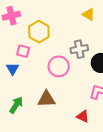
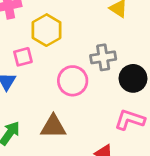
pink square: (23, 51) -> (23, 57), turned -32

